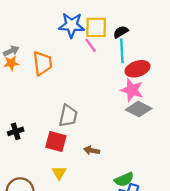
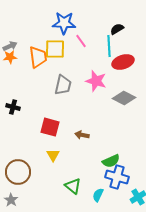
yellow square: (96, 27) -> (55, 49), moved
black semicircle: (121, 32) -> (117, 29), moved
pink star: (132, 90) -> (96, 81), moved
gray trapezoid: (68, 116) -> (63, 85), moved
black cross: (16, 131) -> (13, 107), moved, turned 32

